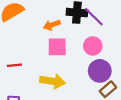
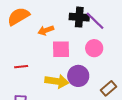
orange arrow: (52, 25) -> (46, 30), moved
purple circle: (100, 71) -> (78, 76), moved

